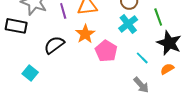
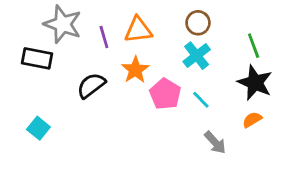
green line: (158, 17) -> (254, 46), moved
cyan line: (142, 58) -> (201, 100), moved
cyan square: (30, 73) -> (38, 128), moved

